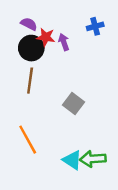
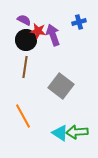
purple arrow: (64, 42) -> (53, 35), size x1.5
gray square: (73, 103) -> (61, 86), size x1.4

